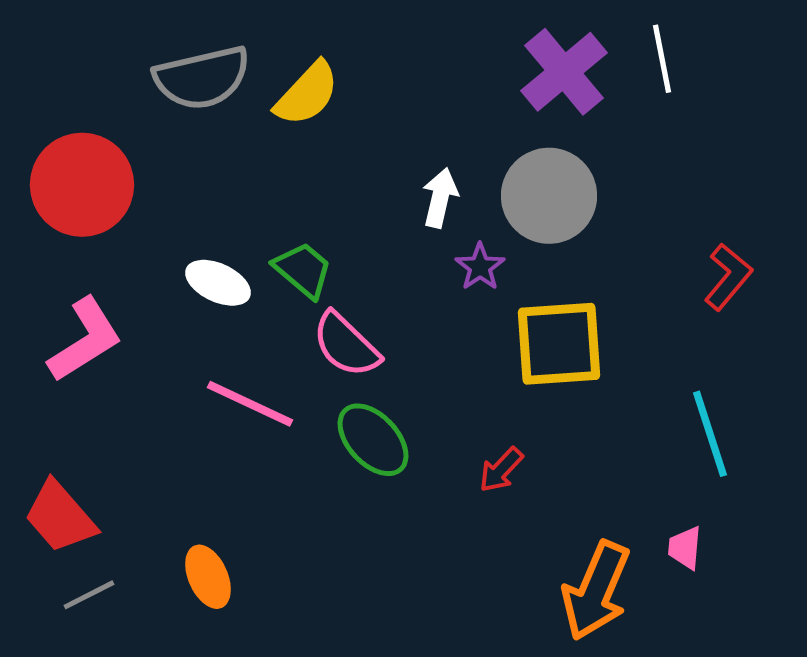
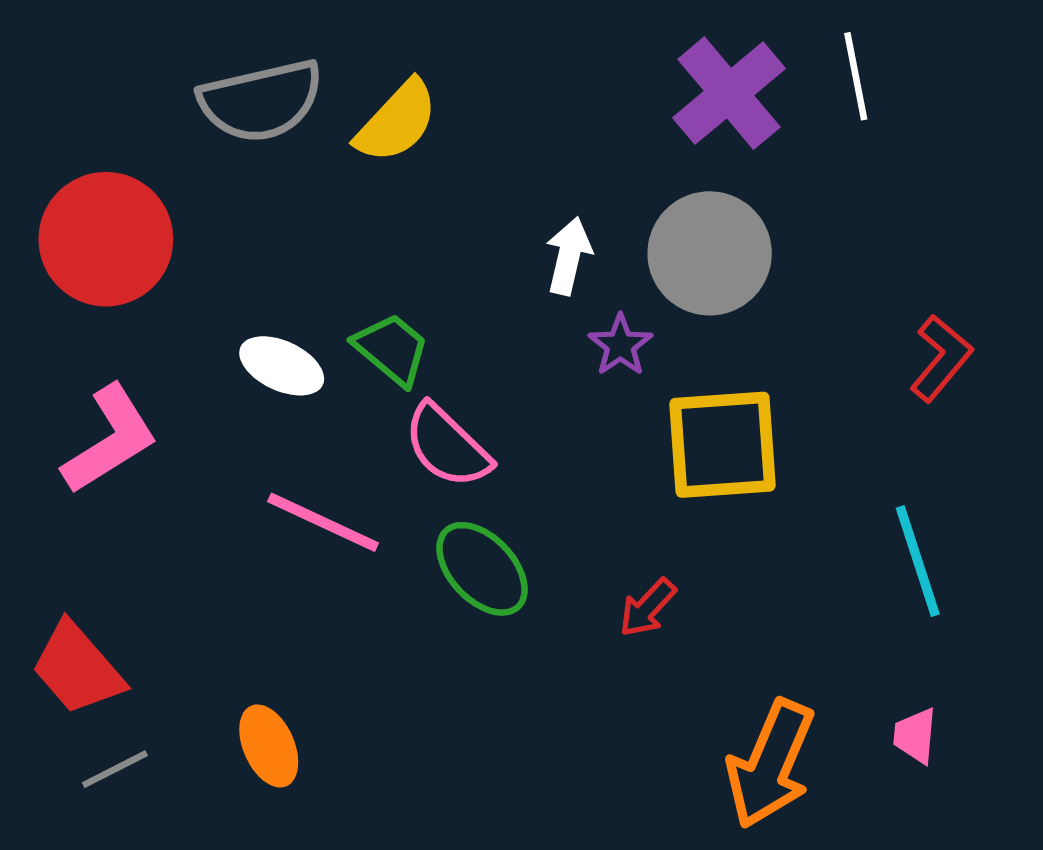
pink trapezoid: (685, 548) -> (915, 736), moved

